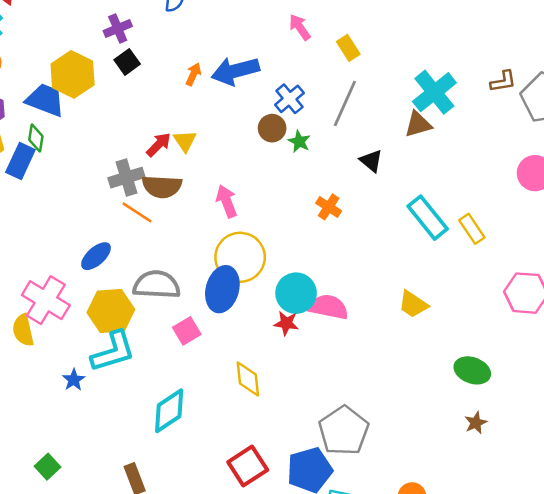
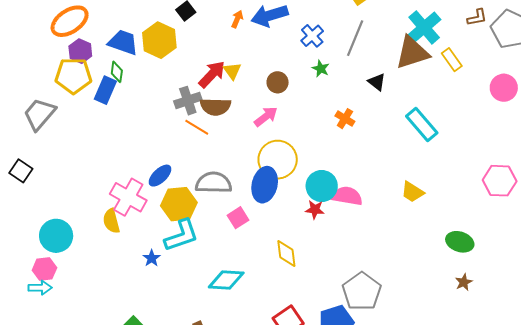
yellow hexagon: (73, 74) -> (159, 40), moved
brown triangle: (418, 124) -> (412, 53), size x1.6
brown circle: (272, 128) -> (278, 82), moved
red arrow: (159, 145) -> (212, 74), size x1.4
pink arrow: (227, 201) -> (266, 117), turned 75
yellow rectangle: (472, 229) -> (452, 60), moved
blue ellipse: (96, 256) -> (160, 176), moved
cyan diamond: (169, 411) -> (226, 280), turned 39

